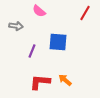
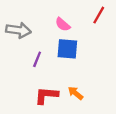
pink semicircle: (39, 11) -> (63, 24), moved
gray arrow: (16, 26) -> (18, 30), size x1.5

